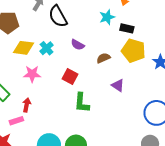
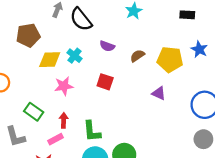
black rectangle: (127, 28) -> (187, 15), moved
yellow pentagon: (133, 51) -> (170, 59), moved
purple triangle: (118, 85) -> (159, 93), moved
green L-shape: (82, 103) -> (92, 131), moved

